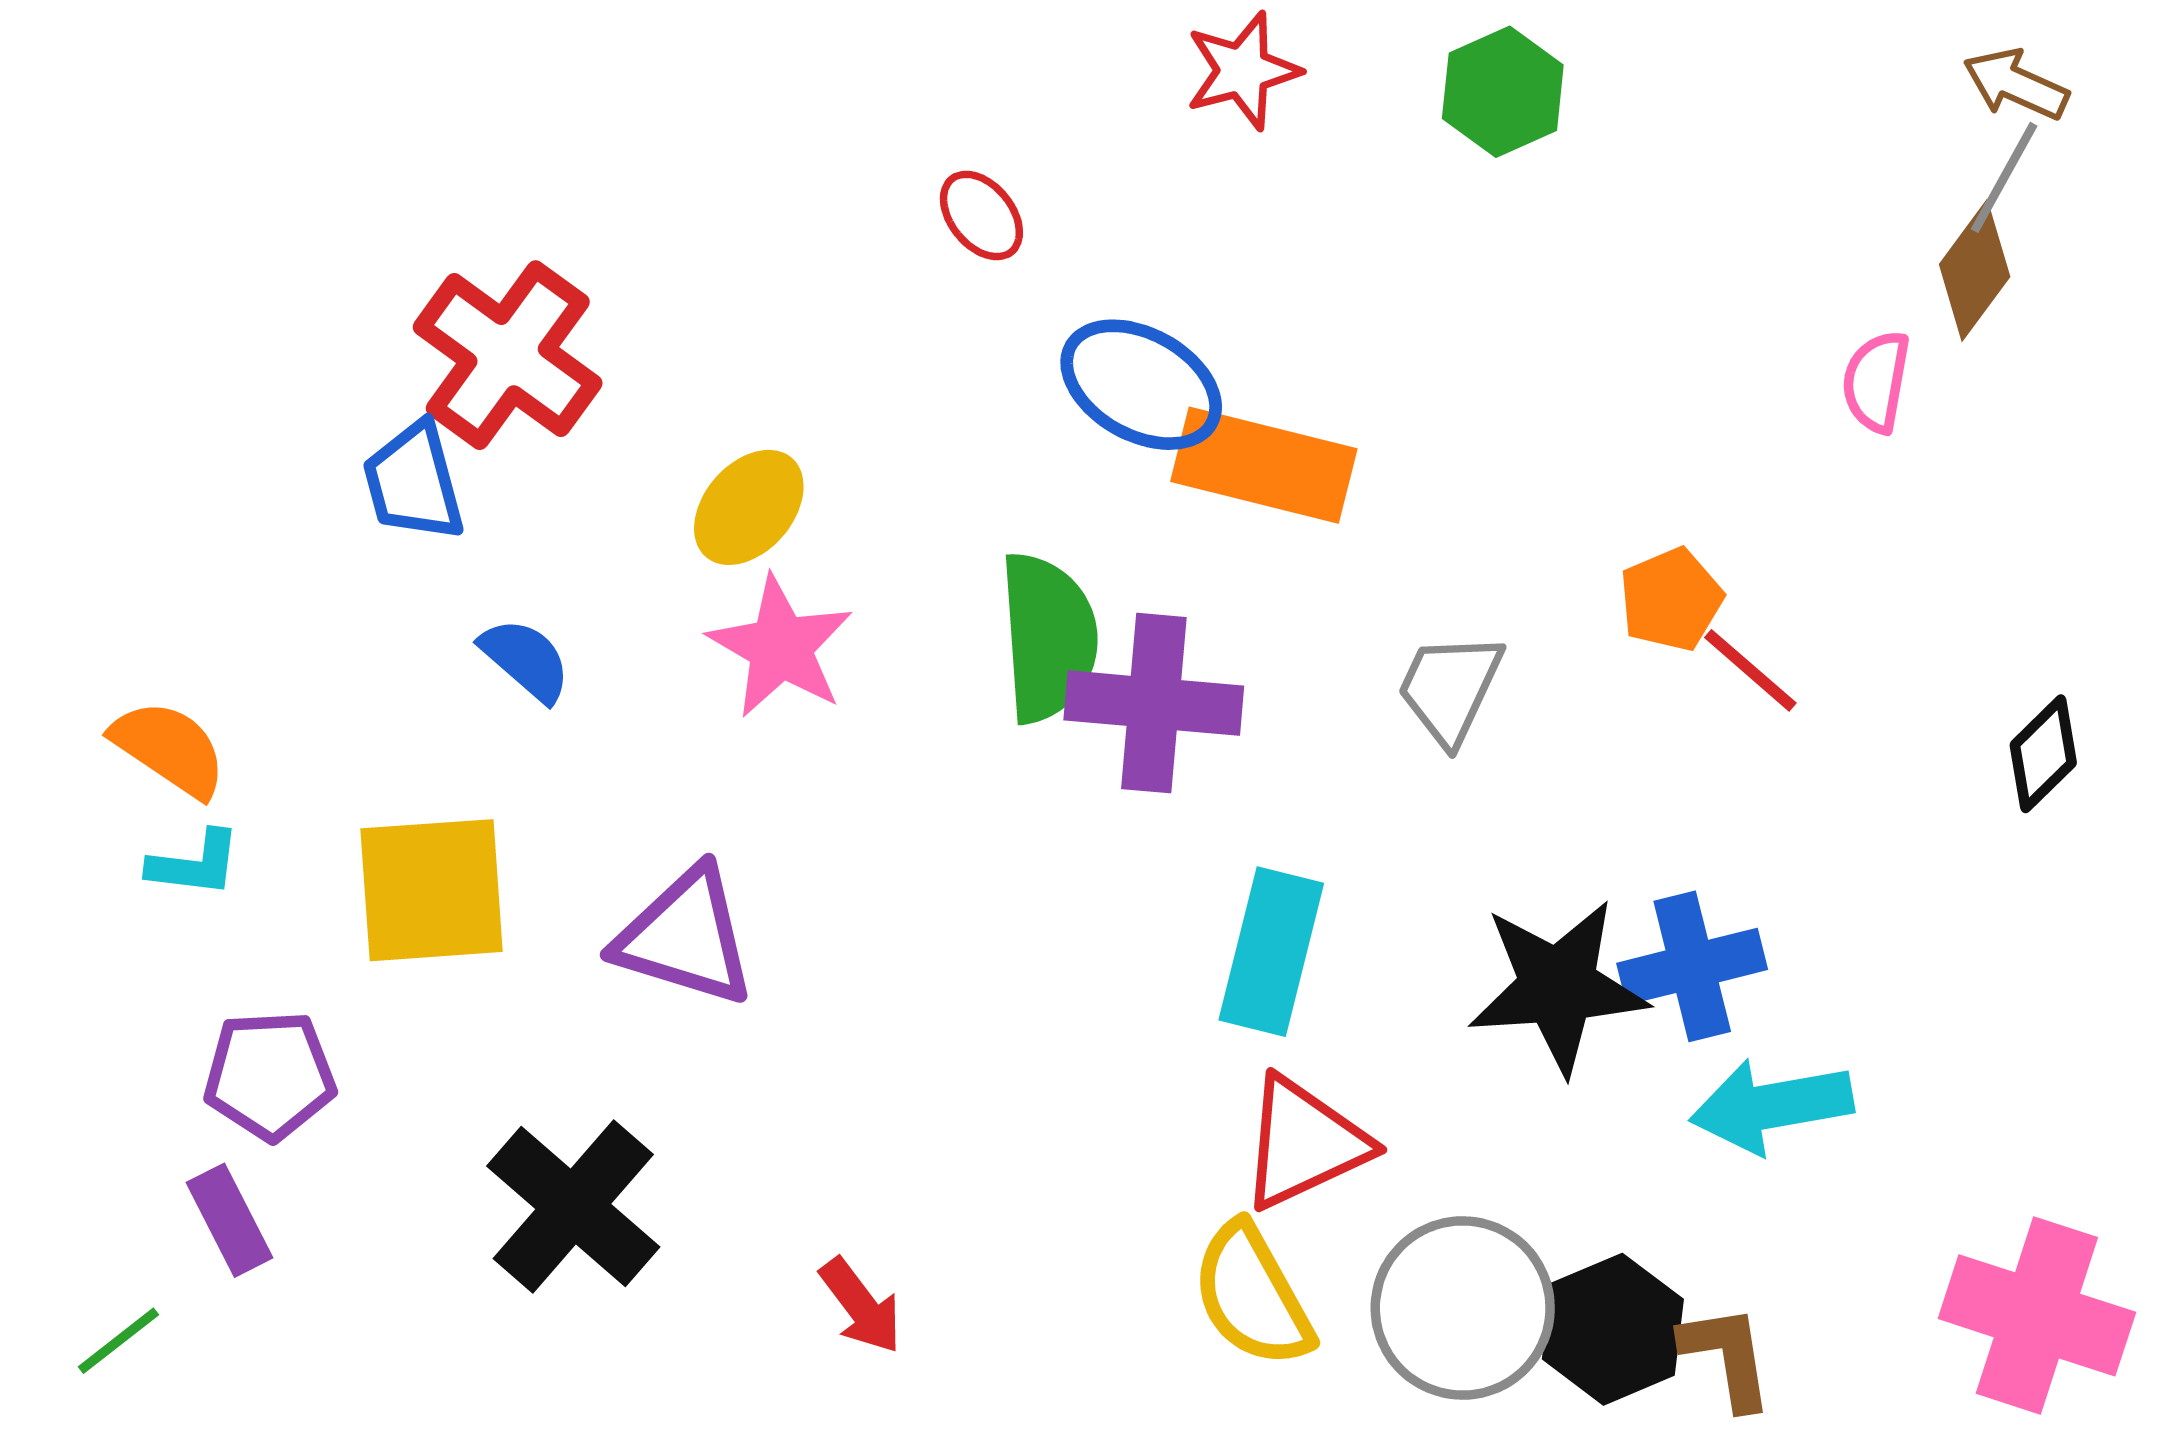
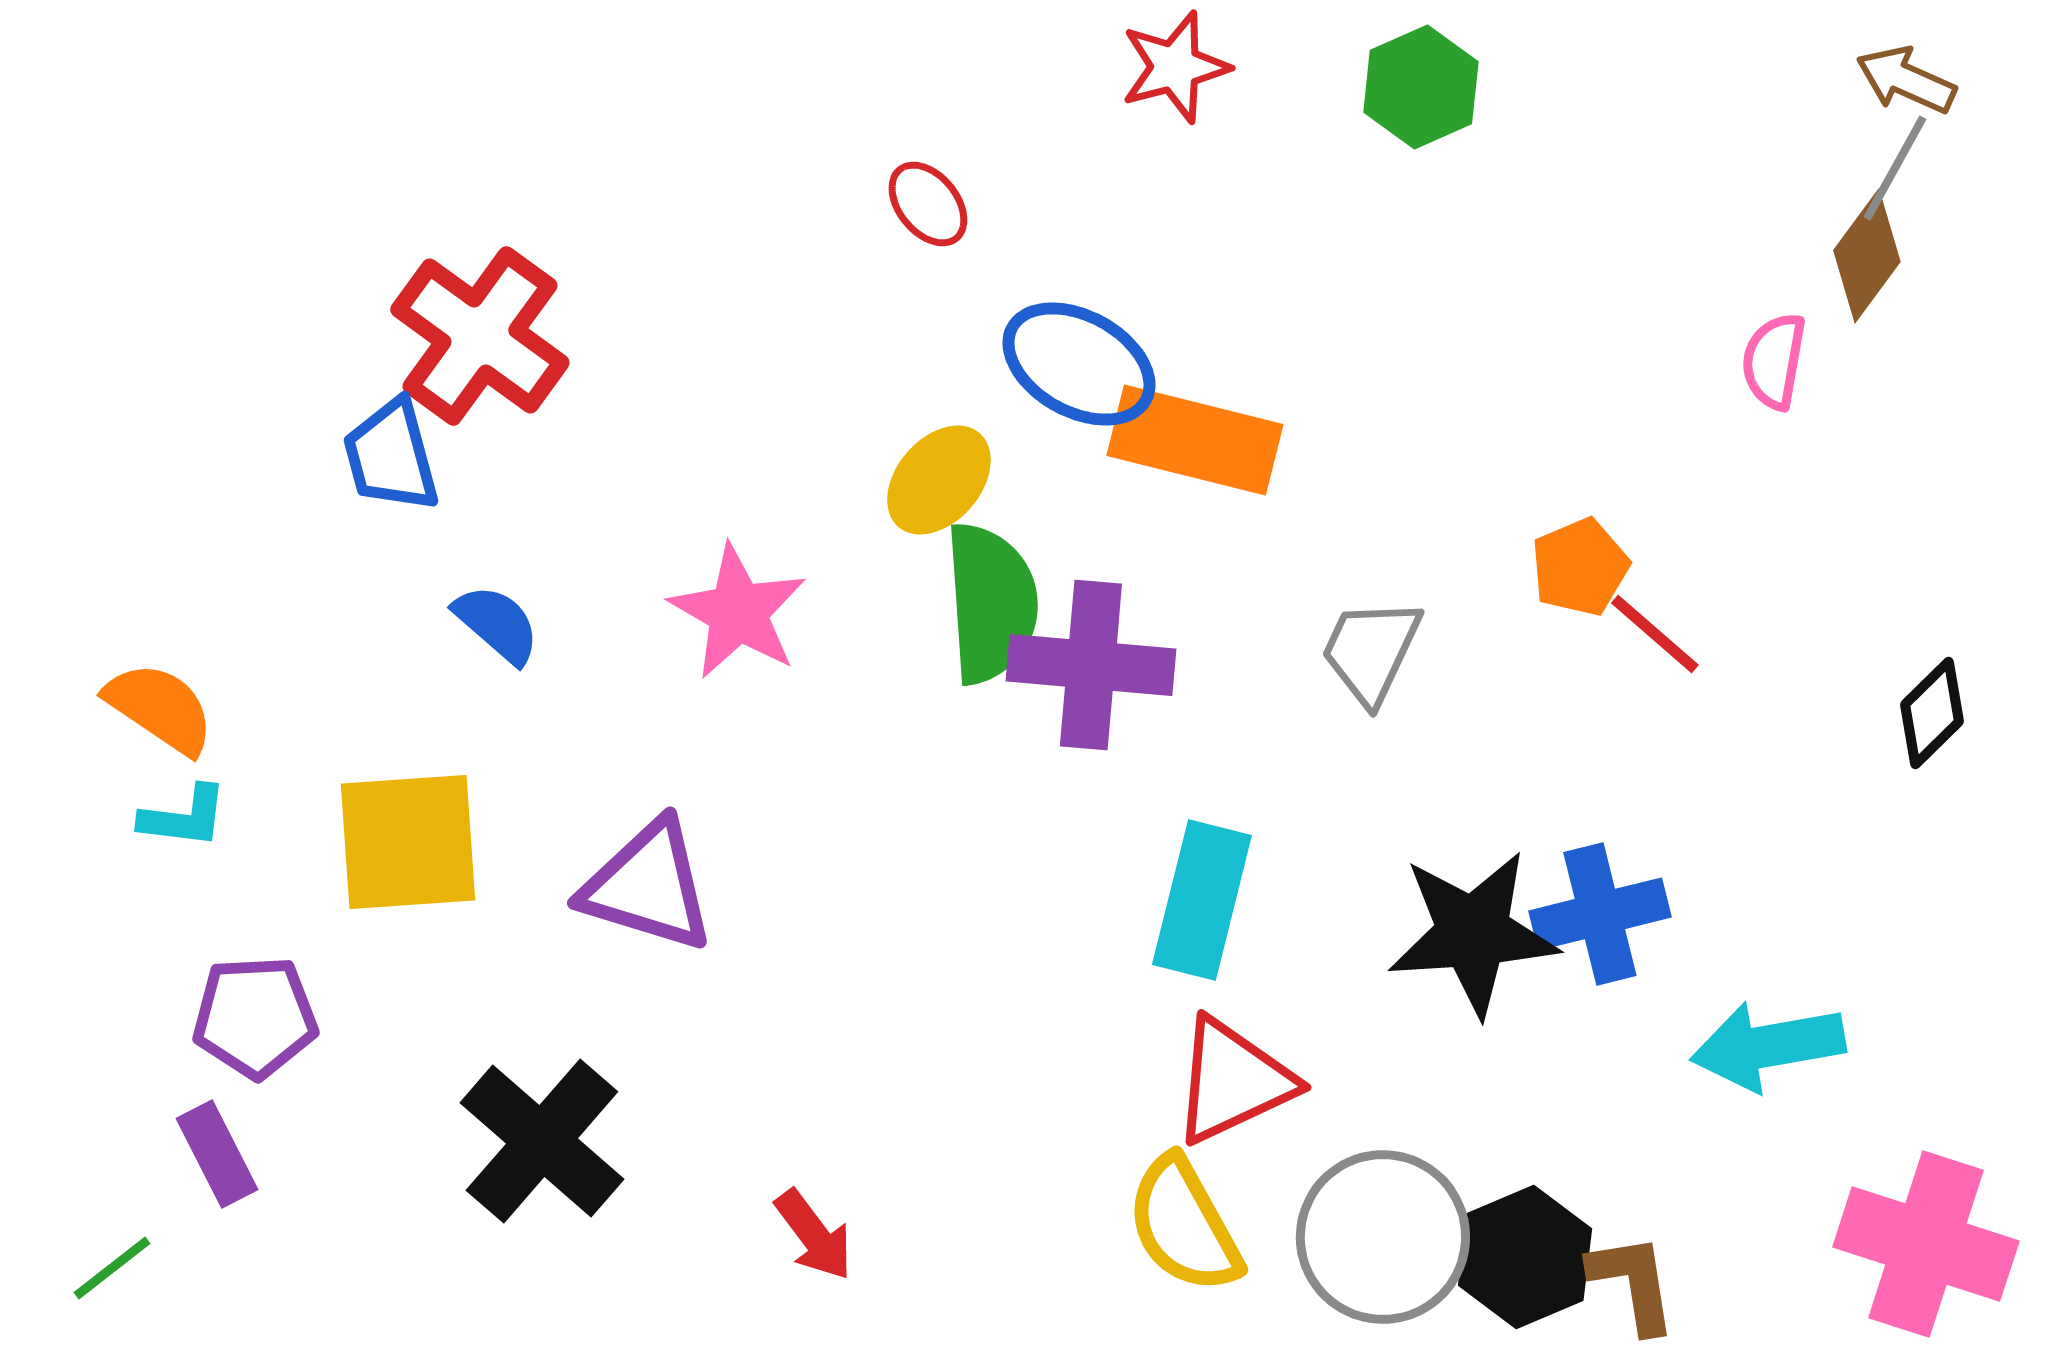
yellow ellipse: (749, 507) -> (939, 480), moved
cyan arrow: (1771, 1106) -> (1768, 1046), moved

